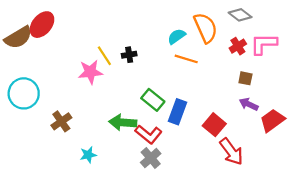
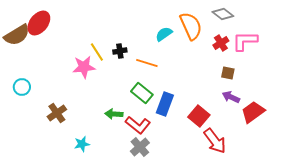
orange line: (186, 59) -> (147, 63), moved
cyan circle: (24, 93) -> (22, 87), size x0.6
green arrow: (123, 122) -> (114, 114), size x0.7

